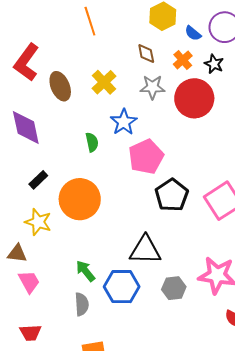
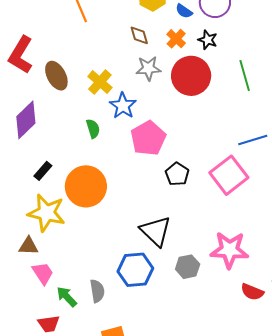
yellow cross: (104, 82) -> (100, 82), moved
purple diamond: (26, 128) -> (26, 120), turned 63
black pentagon: (172, 195) -> (177, 174), size x0.7
yellow star: (38, 222) -> (47, 213), size x1.4
black triangle: (145, 250) -> (156, 231), turned 48
green arrow: (85, 271) -> (67, 297), moved

